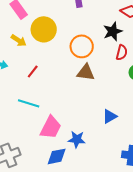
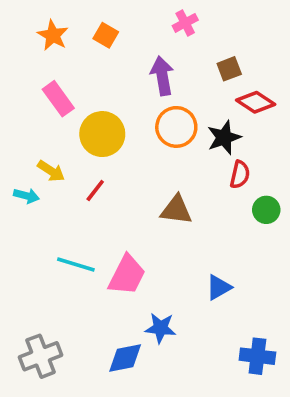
yellow arrow: (19, 40) -> (51, 171), moved
orange circle: (82, 46) -> (176, 127), moved
red line: (33, 71) -> (95, 190), moved
pink trapezoid: (51, 127) -> (127, 275), moved

